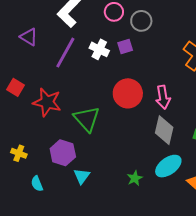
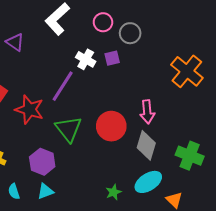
purple line: (65, 53) -> (63, 86), moved
red circle: (128, 93) -> (111, 126), moved
cyan triangle: (82, 176) -> (45, 191), moved, turned 30

